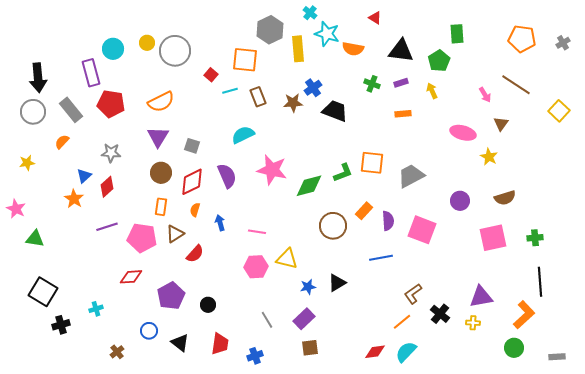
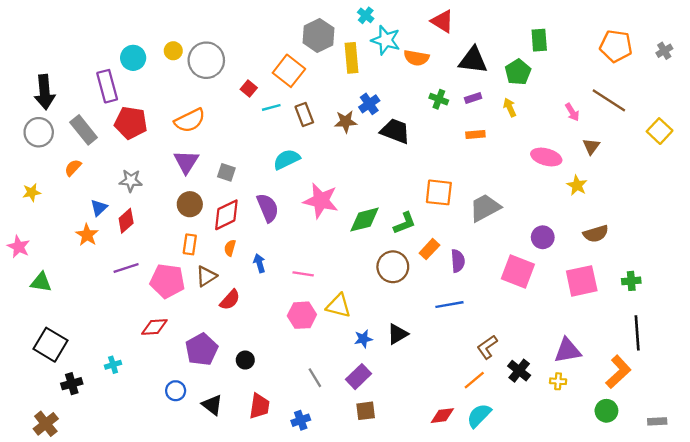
red triangle: (375, 18) -> (442, 21), size x1.5
orange square: (245, 60) -> (289, 71), turned 32
green L-shape: (343, 173) -> (405, 223), moved
pink square: (422, 230) -> (518, 271), moved
brown cross: (117, 352) -> (46, 424), moved, size x1.5

